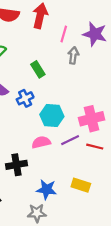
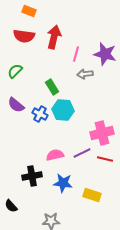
gray arrow: (73, 55) -> (85, 74), turned -105
blue cross: (25, 98) -> (40, 114), turned -35
cyan hexagon: (52, 115) -> (63, 110), moved
blue star: (47, 189) -> (63, 183), moved

